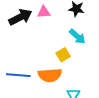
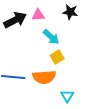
cyan arrow: (77, 36) -> (51, 37), moved

